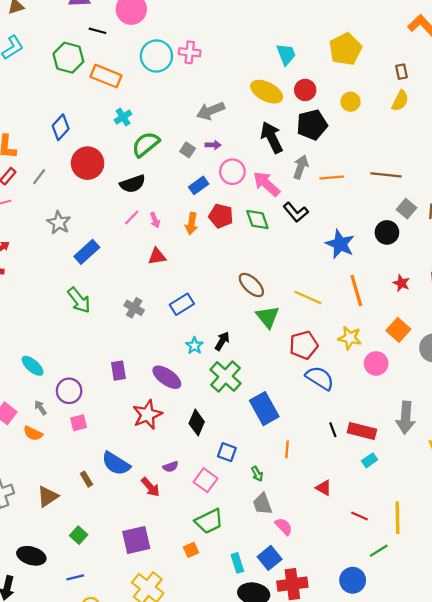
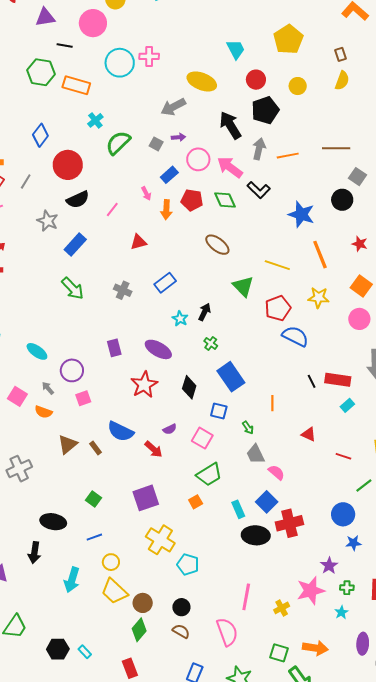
yellow ellipse: (267, 92) -> (202, 81), moved
black semicircle: (133, 184) -> (78, 200), moved
pink arrow: (155, 220) -> (146, 193), moved
brown ellipse: (251, 285) -> (217, 245), moved
pink circle: (376, 363) -> (359, 319), moved
green cross: (225, 376) -> (211, 343), size x0.5
blue rectangle: (264, 409) -> (231, 377), moved
brown triangle: (48, 497) -> (68, 444), moved

